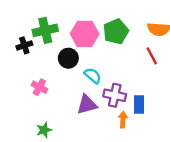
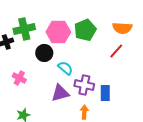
red line: (152, 56) -> (116, 51), turned 70
orange arrow: (123, 120) -> (84, 112), moved

